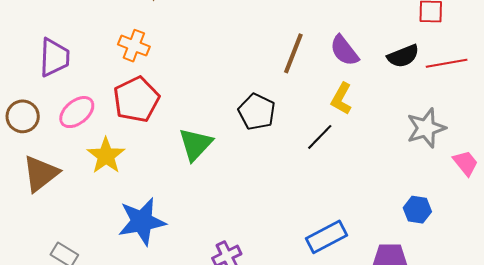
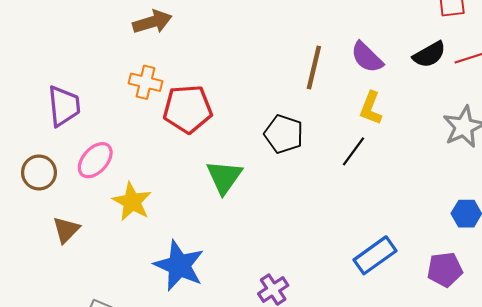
red pentagon: (136, 99) -> (188, 109), moved, turned 30
brown triangle: (41, 174) -> (66, 230), size x0.7
blue star: (142, 221) -> (179, 266), turned -30

